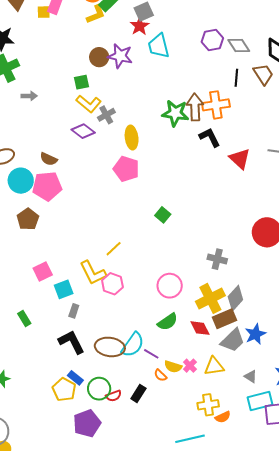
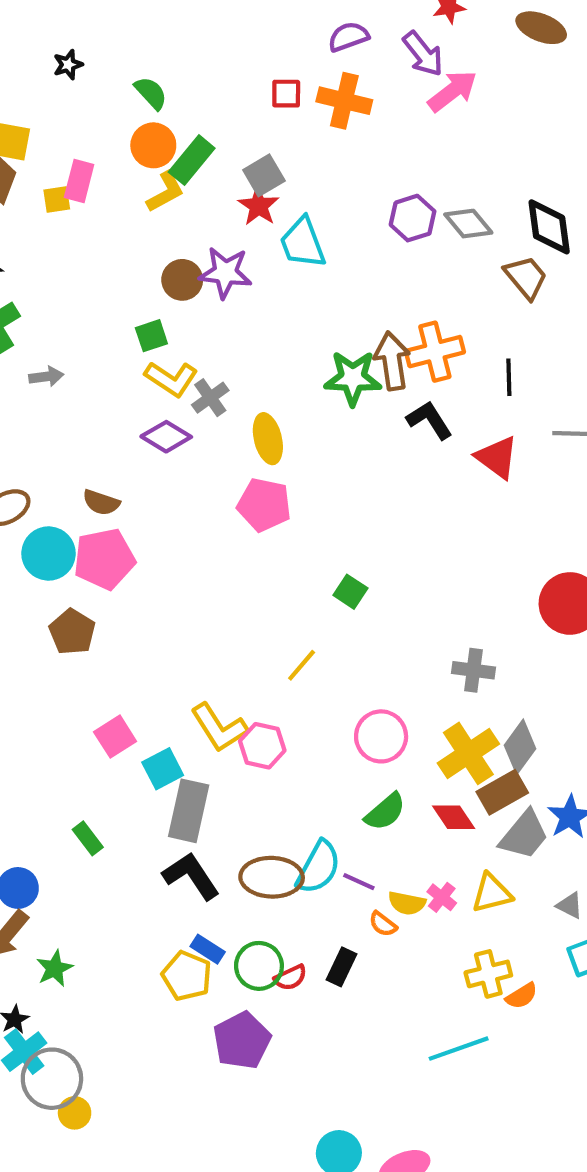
black line: (236, 78) -> (509, 377), moved
yellow line: (114, 249) -> (302, 665), moved
gray rectangle: (74, 311) -> (189, 811), size x2.0

